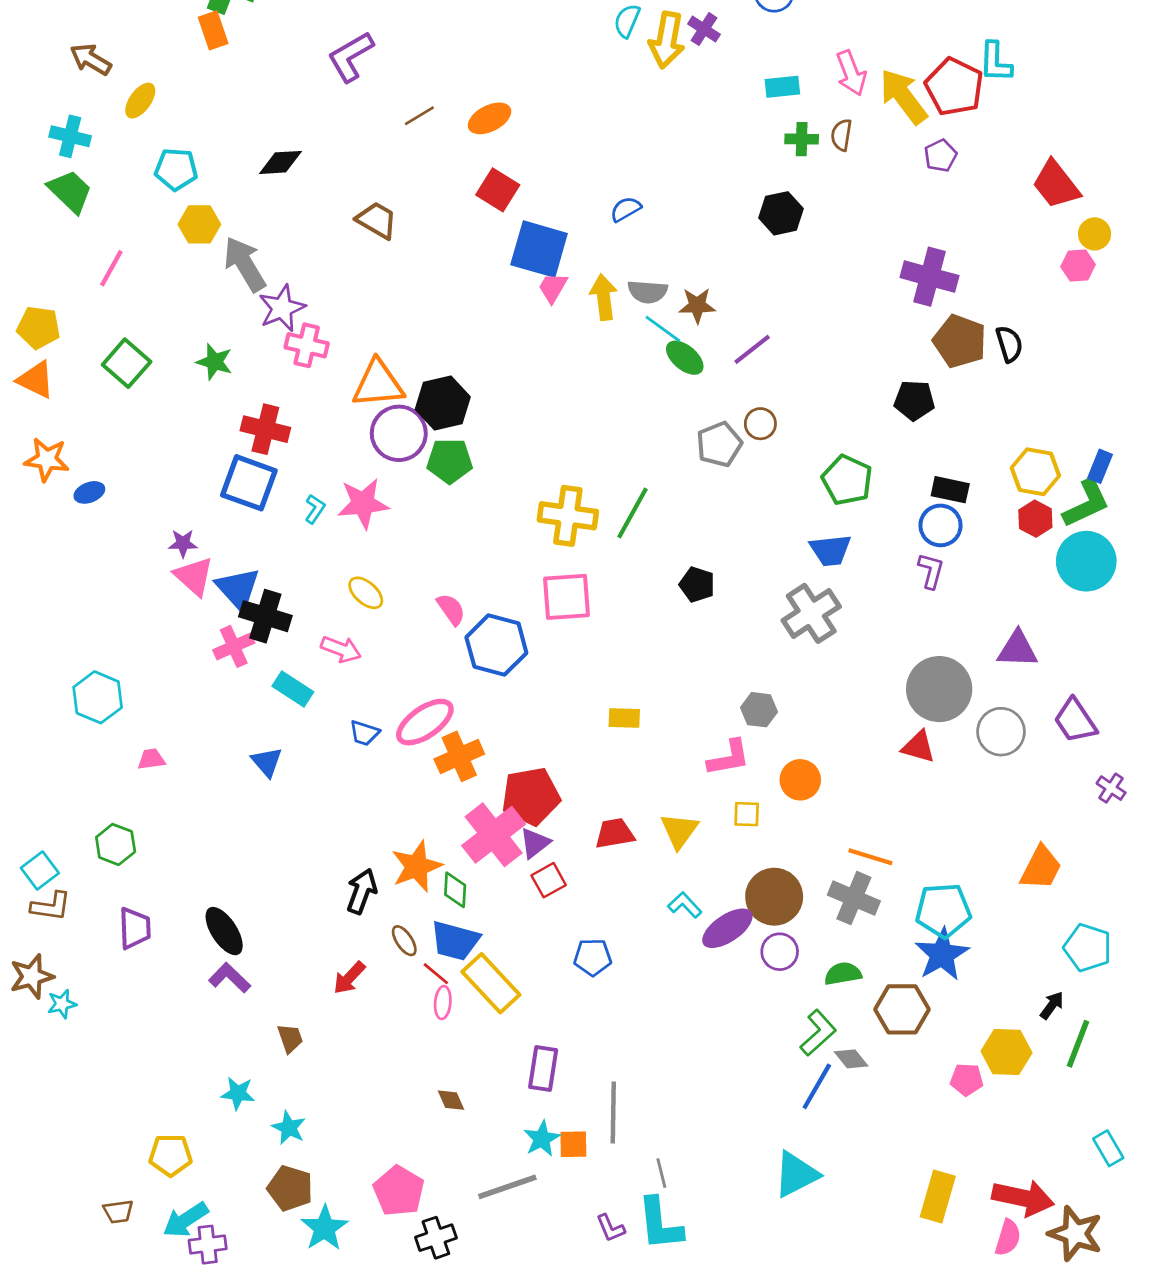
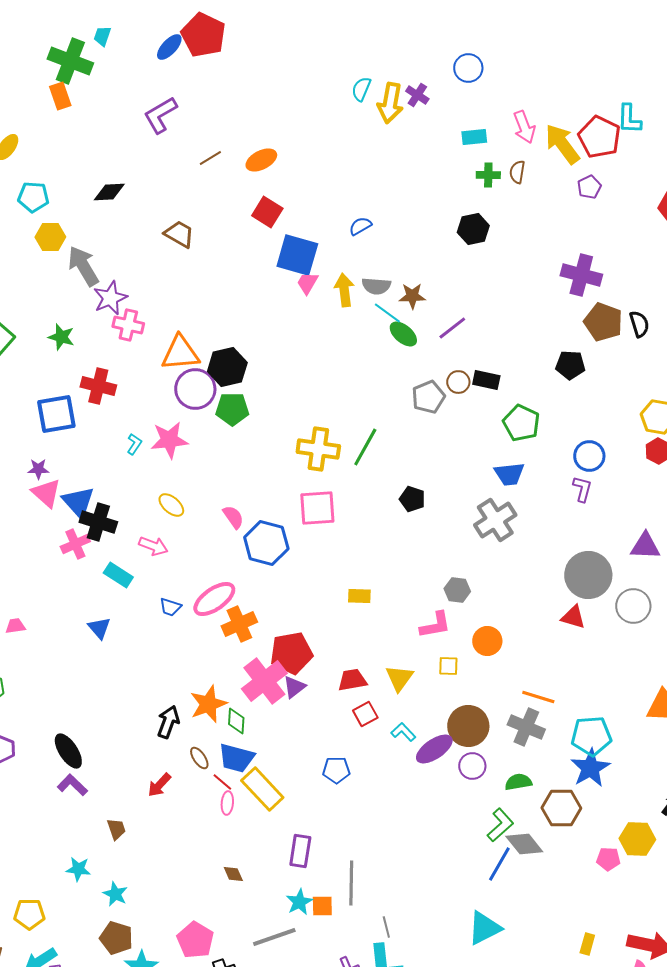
blue square: (249, 483) -> (56, 414), moved, turned -30
black rectangle: (950, 490) -> (486, 380), moved
red square: (549, 880) -> (365, 714), moved
gray diamond: (851, 1059) -> (524, 844), size x1.5
yellow rectangle: (938, 1196) -> (587, 944), size x0.6

